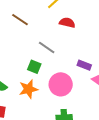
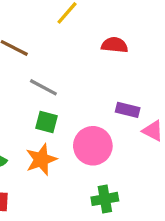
red semicircle: (67, 23) -> (115, 45), moved
gray line: (47, 48) -> (43, 87), moved

